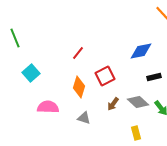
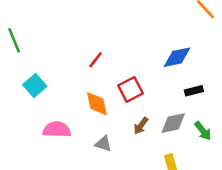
orange diamond: (79, 87) -> (97, 104), turned -30
gray diamond: (138, 102) -> (173, 123), turned -55

